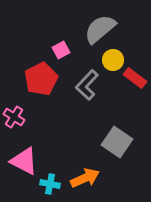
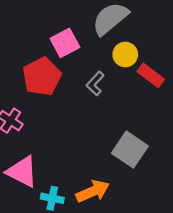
pink square: (61, 50) -> (65, 43), size x1.4
gray L-shape: (87, 85) -> (95, 83), size x0.7

